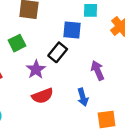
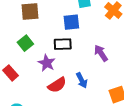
black rectangle: (58, 52) -> (63, 44), turned 60
blue arrow: (83, 97) -> (82, 80), moved

